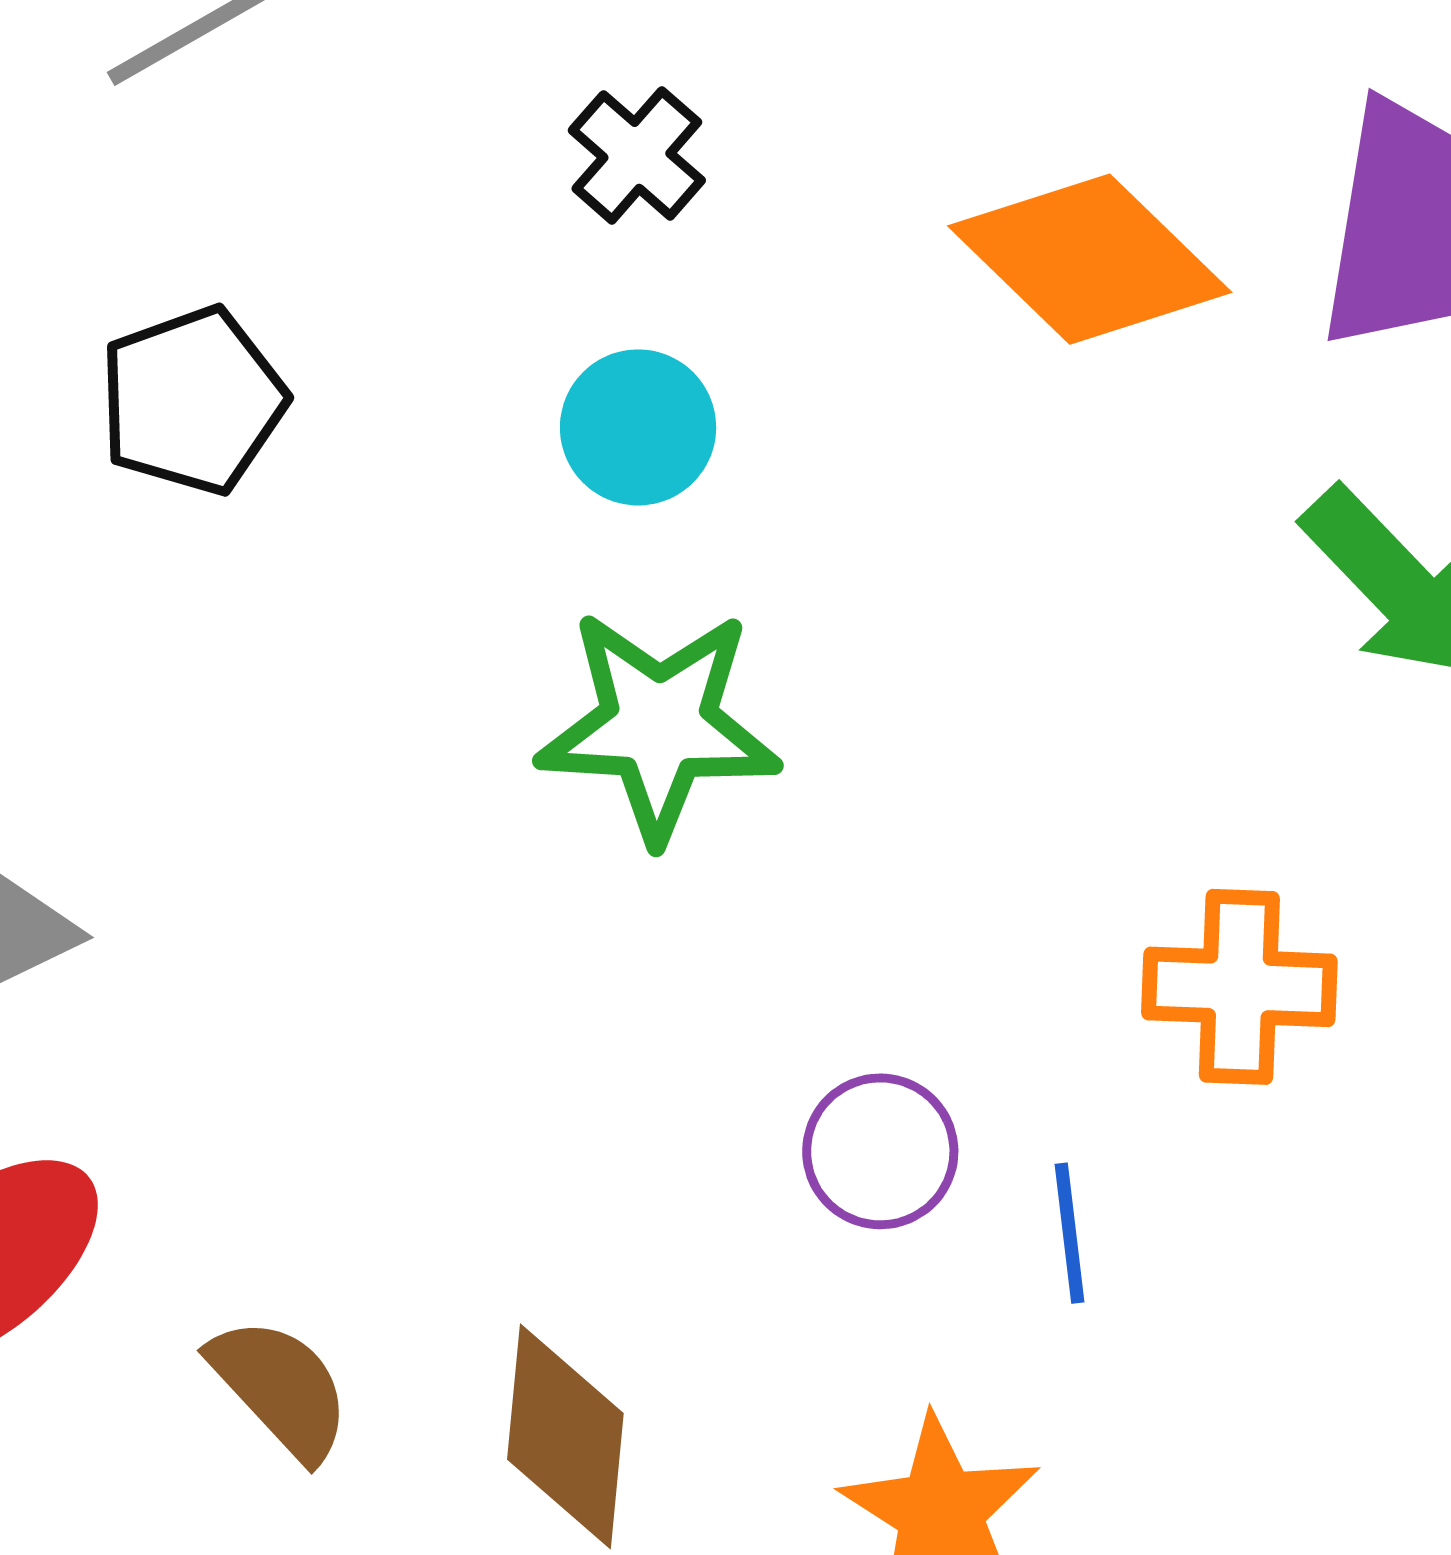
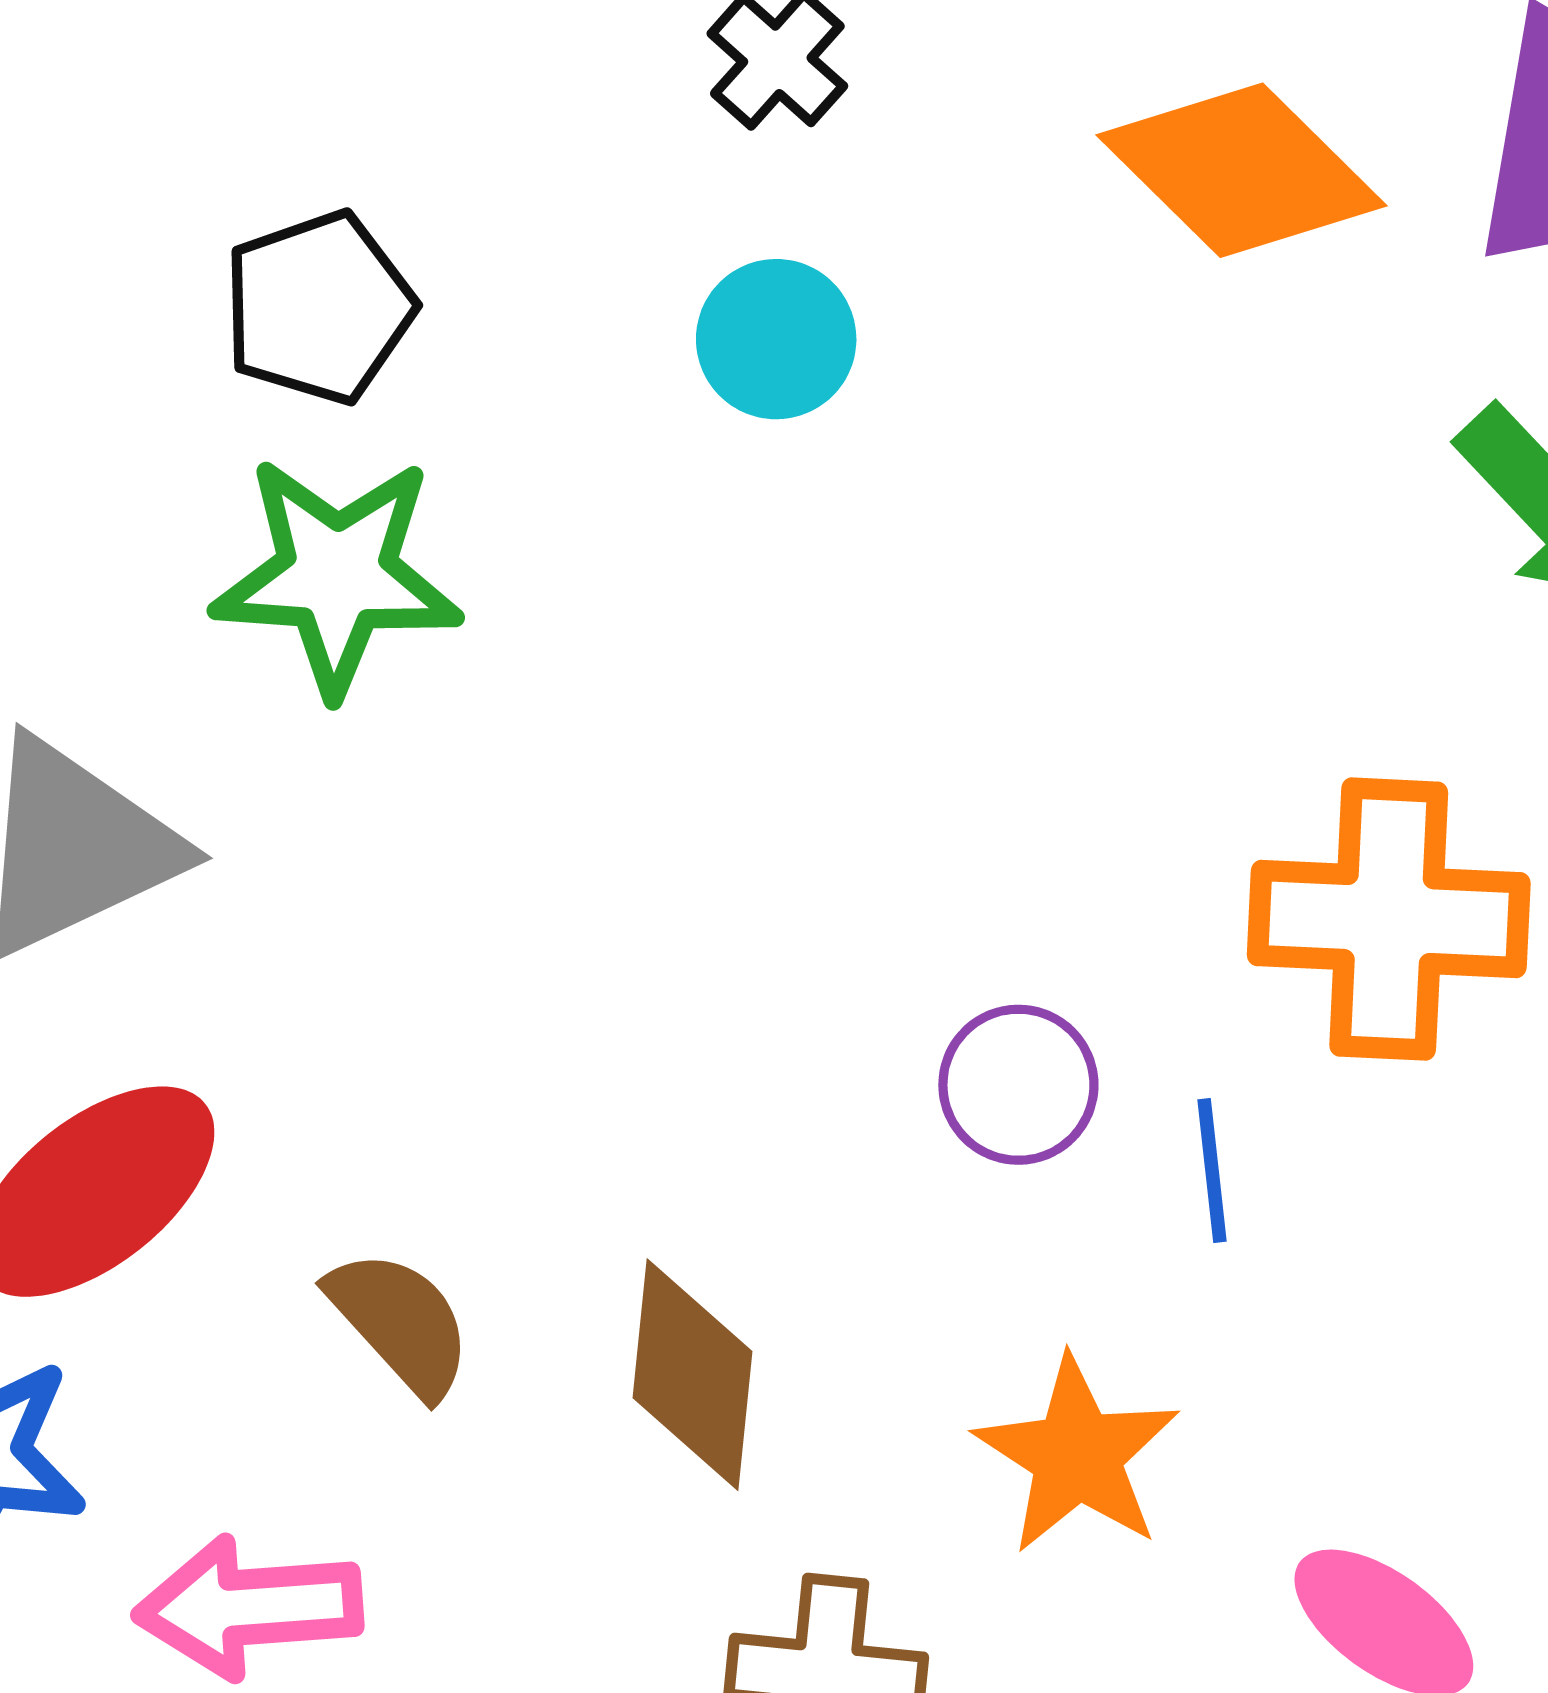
green star: (659, 725) -> (337, 575), moved
orange cross: (1239, 987) -> (1389, 919), size x1.4

